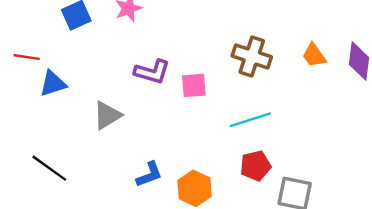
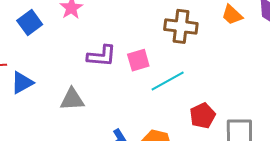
gray triangle: (107, 115) -> (72, 99), turned 40
cyan line: (250, 120) -> (168, 81), moved

